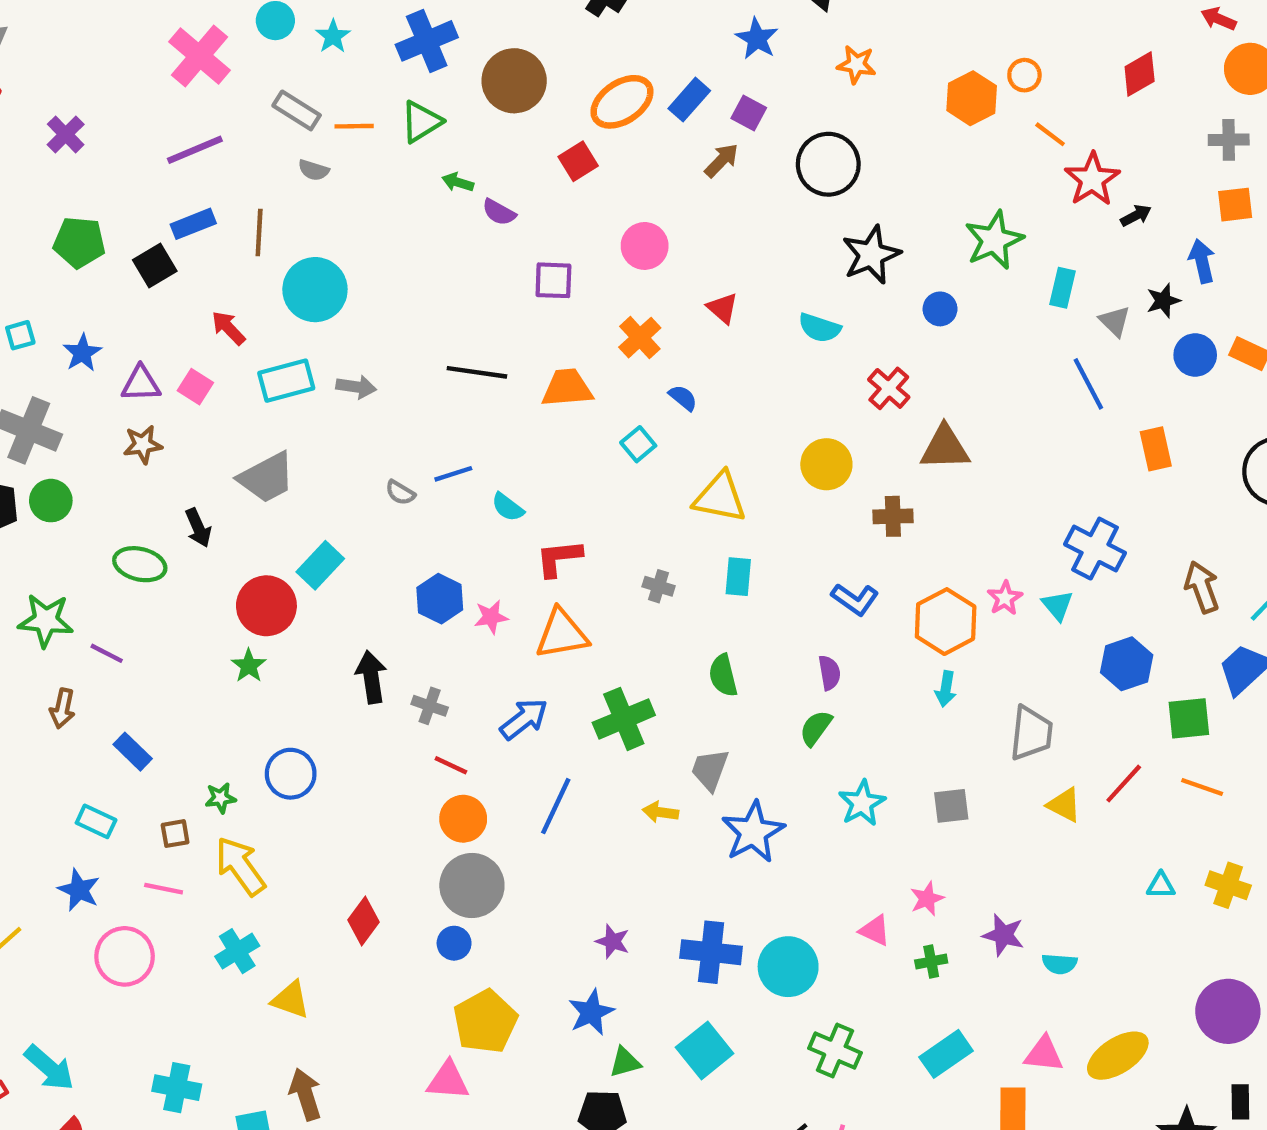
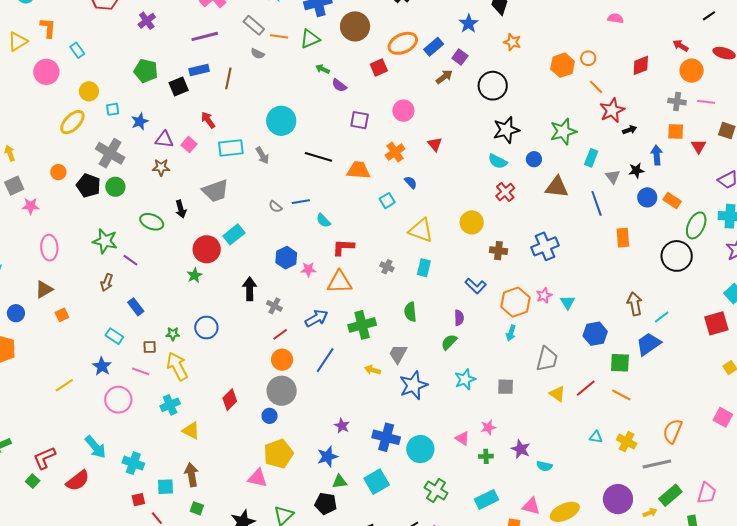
cyan circle: (315, 290) -> (281, 121), moved
cyan semicircle: (820, 328) -> (498, 161), moved
gray arrow: (356, 387) -> (262, 155), turned 42
brown triangle: (945, 448) -> (557, 187), moved
blue cross: (1095, 549) -> (545, 246), moved, turned 32
red line: (451, 765) -> (280, 334), turned -70
cyan arrow: (49, 1068) -> (95, 447), moved

